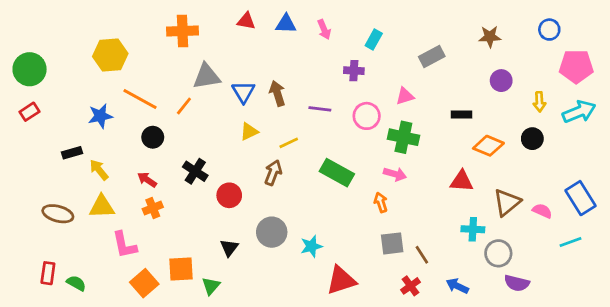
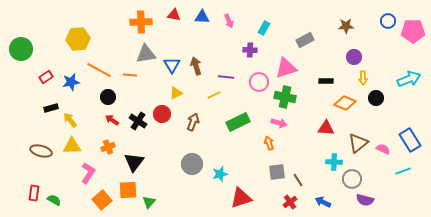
orange cross: (182, 31) -> (141, 22), moved
pink pentagon: (576, 66) -> (413, 31), moved
pink triangle: (405, 96) -> (286, 68), size x1.6
yellow arrow: (539, 102) -> (363, 78), moved
orange line: (184, 106) -> (130, 75), turned 56
red rectangle: (30, 112) -> (46, 77), moved
yellow line: (289, 143) -> (214, 95), moved
green rectangle: (337, 173) -> (238, 122), turned -55
red arrow: (147, 180) -> (112, 120), moved
red circle: (229, 195) -> (162, 114), moved
pink L-shape: (124, 245) -> (88, 173), turned -135
black triangle: (229, 248) -> (134, 162), moved, size x1.5

